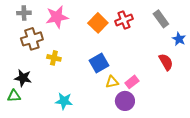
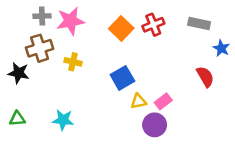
gray cross: (24, 13) -> (42, 16), moved
gray rectangle: (161, 19) -> (199, 23), turned -42
yellow cross: (54, 58) -> (73, 62), moved
black star: (23, 78) -> (19, 73), moved
cyan star: (64, 101) -> (63, 120), moved

